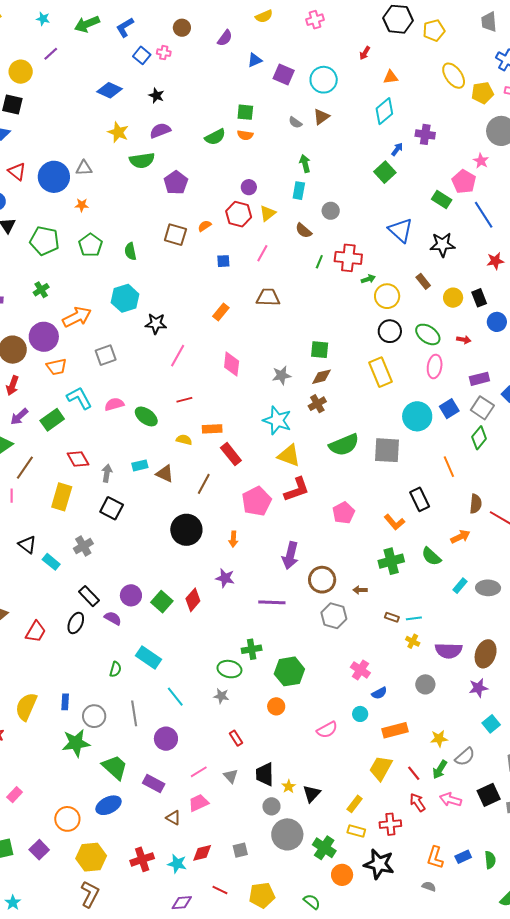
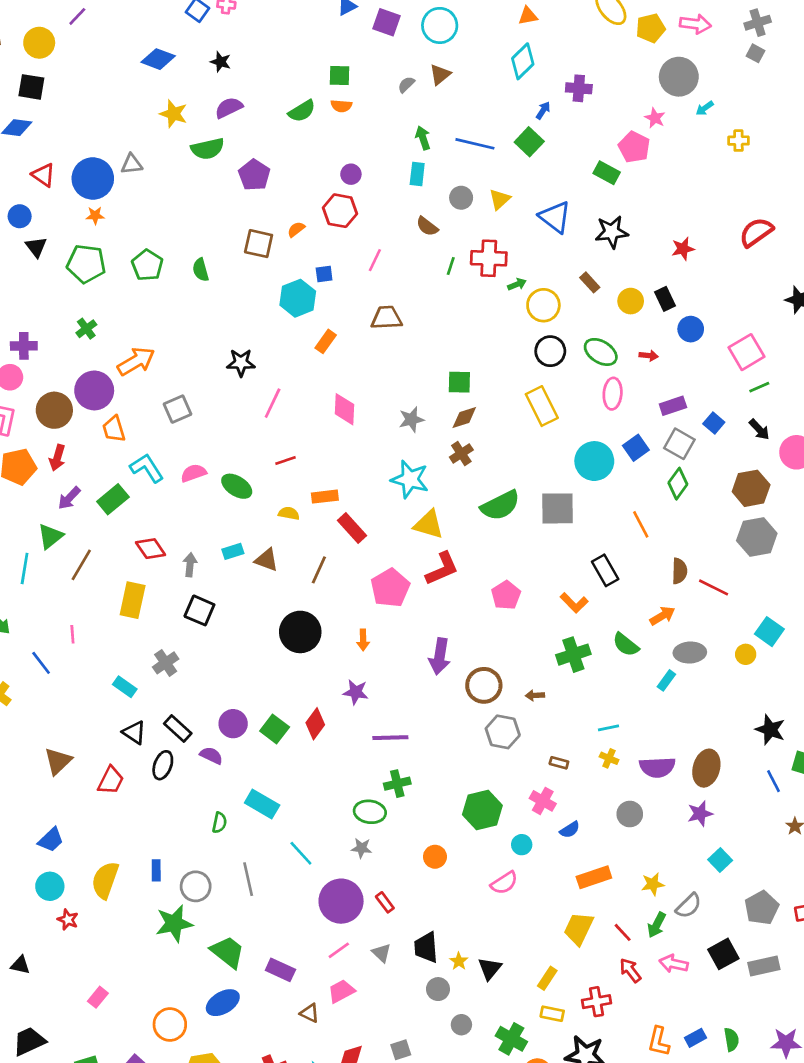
gray semicircle: (295, 123) -> (406, 85), turned 104
orange star: (82, 205) -> (95, 215), moved
yellow triangle: (268, 213) -> (500, 199), moved
blue line: (484, 215) -> (475, 144), moved, turned -40
cyan hexagon: (125, 298) -> (298, 298), moved
orange trapezoid: (57, 367) -> (114, 429), turned 90
pink line: (12, 496) -> (72, 634), moved
black triangle: (27, 545) -> (134, 733), moved
gray ellipse: (488, 588) -> (690, 653), moved
purple line: (272, 602) -> (390, 738), moved
brown rectangle: (392, 617) -> (559, 763), moved
green hexagon: (289, 671) -> (482, 810), moved
cyan circle: (360, 714) -> (522, 845), moved
purple circle: (166, 739) -> (341, 901), moved, size x1.4
gray circle: (287, 834) -> (461, 1025), size x0.5

